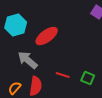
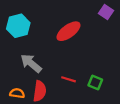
red ellipse: (47, 36) -> (68, 31), moved
orange semicircle: (15, 88) -> (17, 93), turned 56

